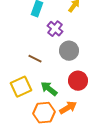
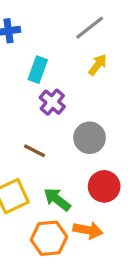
purple cross: (55, 29) -> (52, 102), moved
orange arrow: (68, 108) -> (88, 230), turned 42

